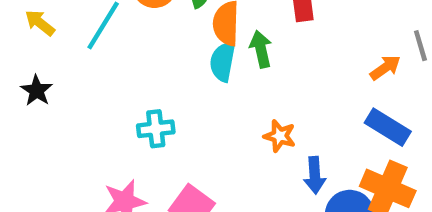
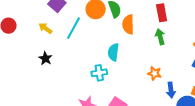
green arrow: (261, 49) -> (160, 37), moved
cyan semicircle: (223, 62) -> (113, 52), moved

